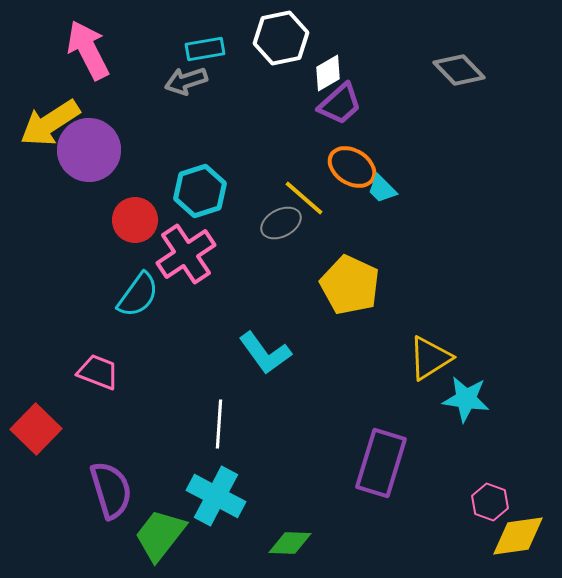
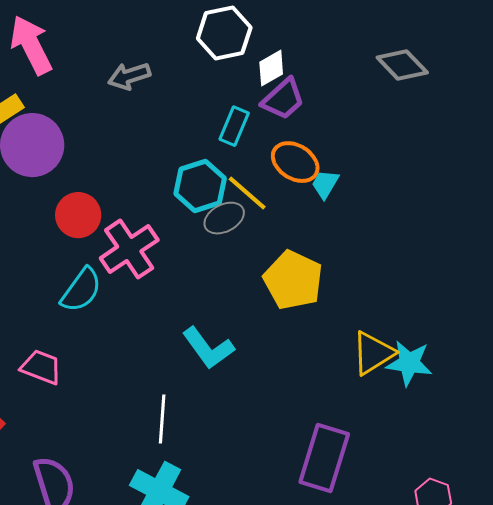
cyan rectangle: (205, 49) -> (234, 126), moved, turned -57
cyan trapezoid: (382, 189) -> (325, 184), turned 76
cyan hexagon: (200, 191) -> (200, 186), moved
cyan star: (466, 399) -> (409, 363), moved

